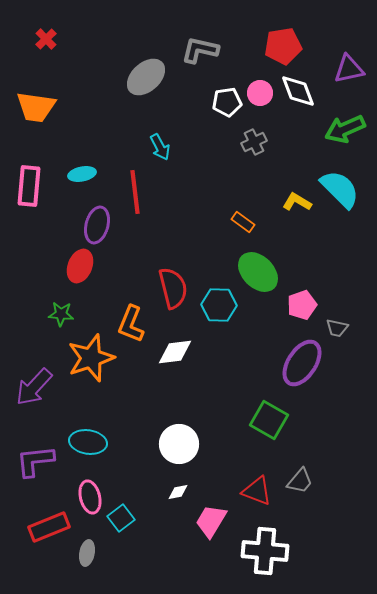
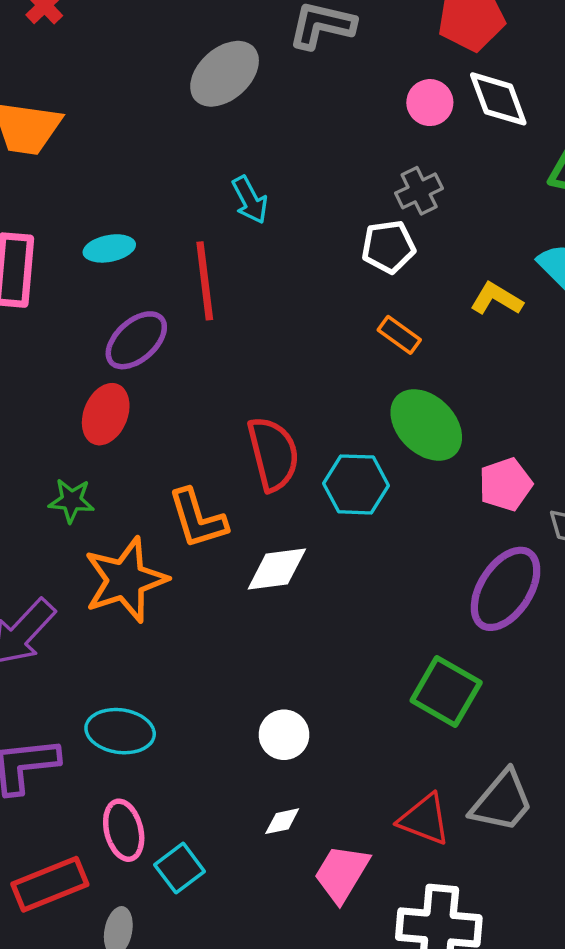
white pentagon: (227, 102) -> (388, 247), moved
purple ellipse: (97, 225) -> (136, 340), turned 33
orange L-shape: (131, 324) -> (198, 519), turned -39
white circle: (179, 444) -> (284, 735), size x0.7
gray trapezoid: (300, 481) -> (502, 801), size x1.4

